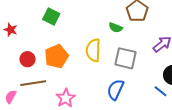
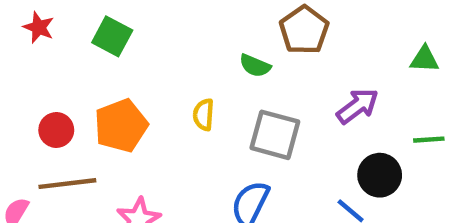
red star: (11, 30) -> (39, 27), moved
yellow semicircle: (93, 50) -> (204, 115), size x0.6

